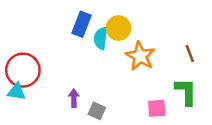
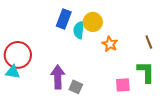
orange star: (140, 56) -> (110, 44), size x0.7
purple arrow: (74, 98) -> (58, 77), size x1.6

